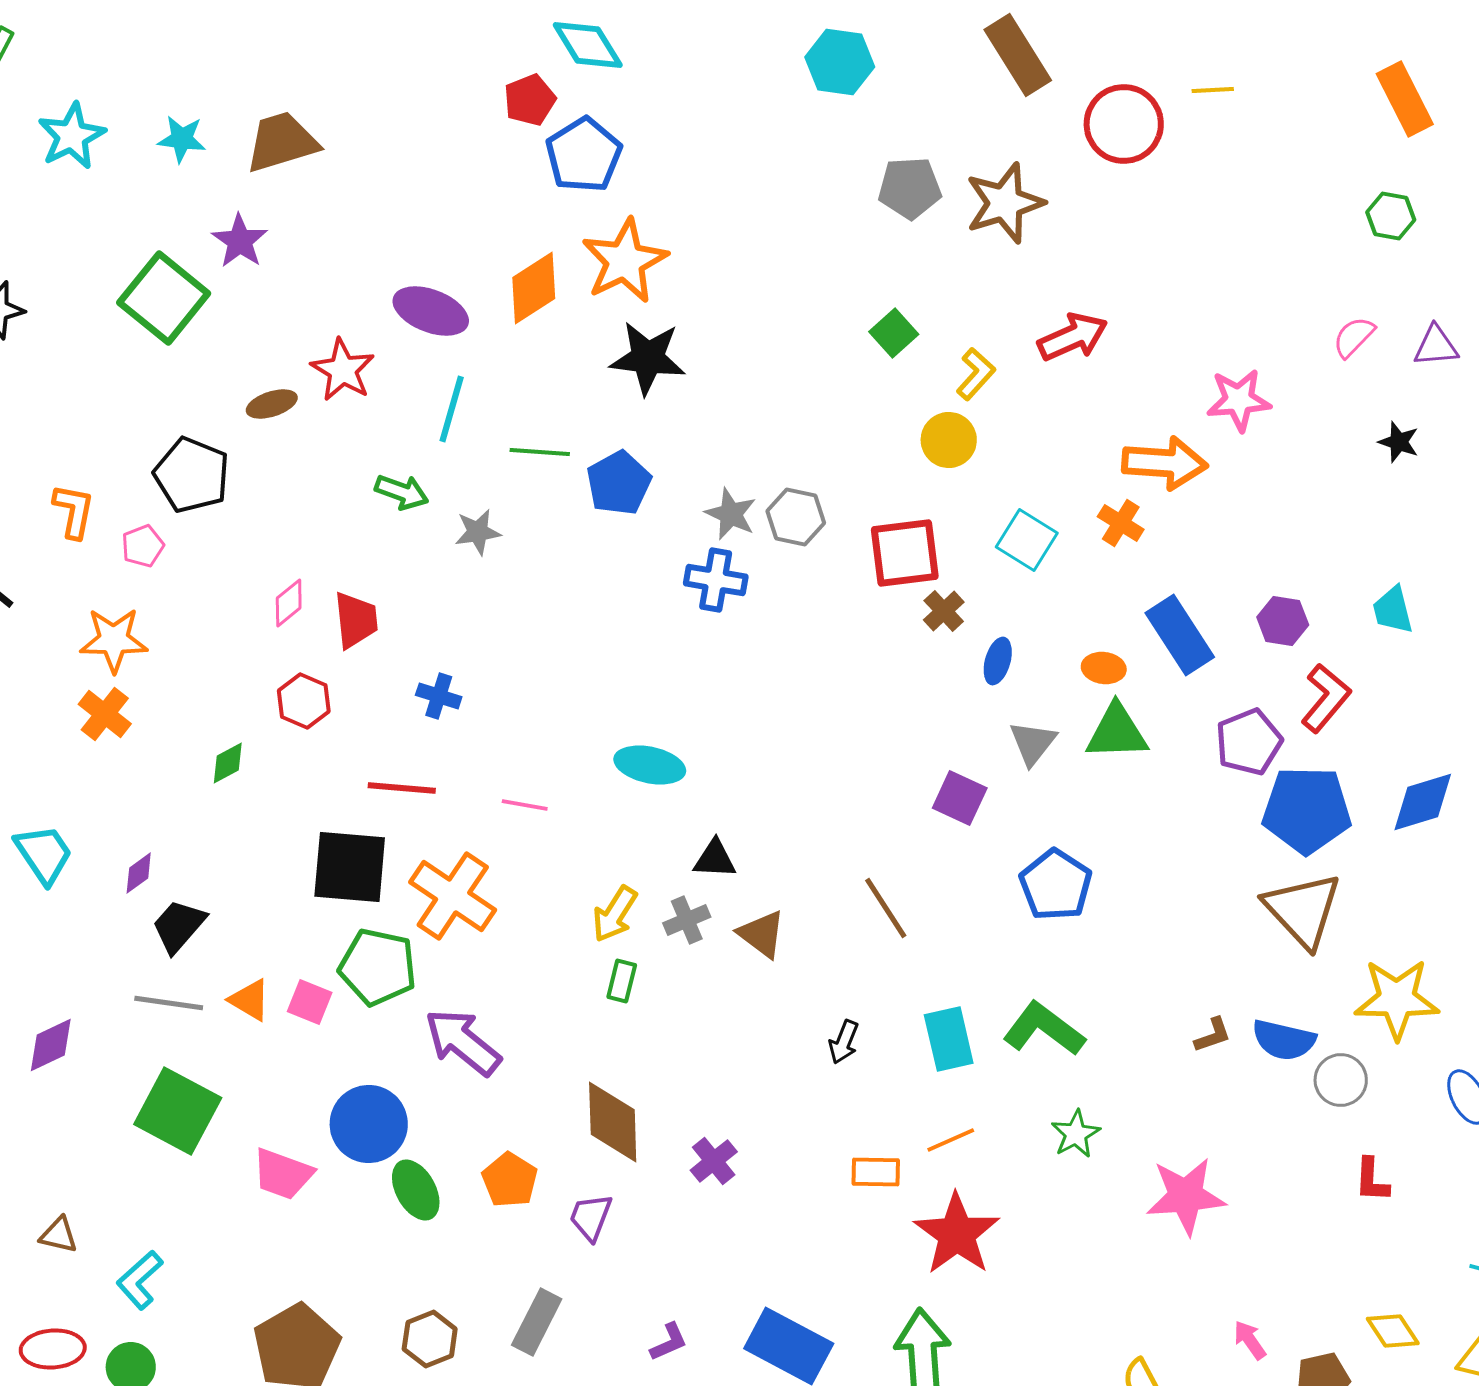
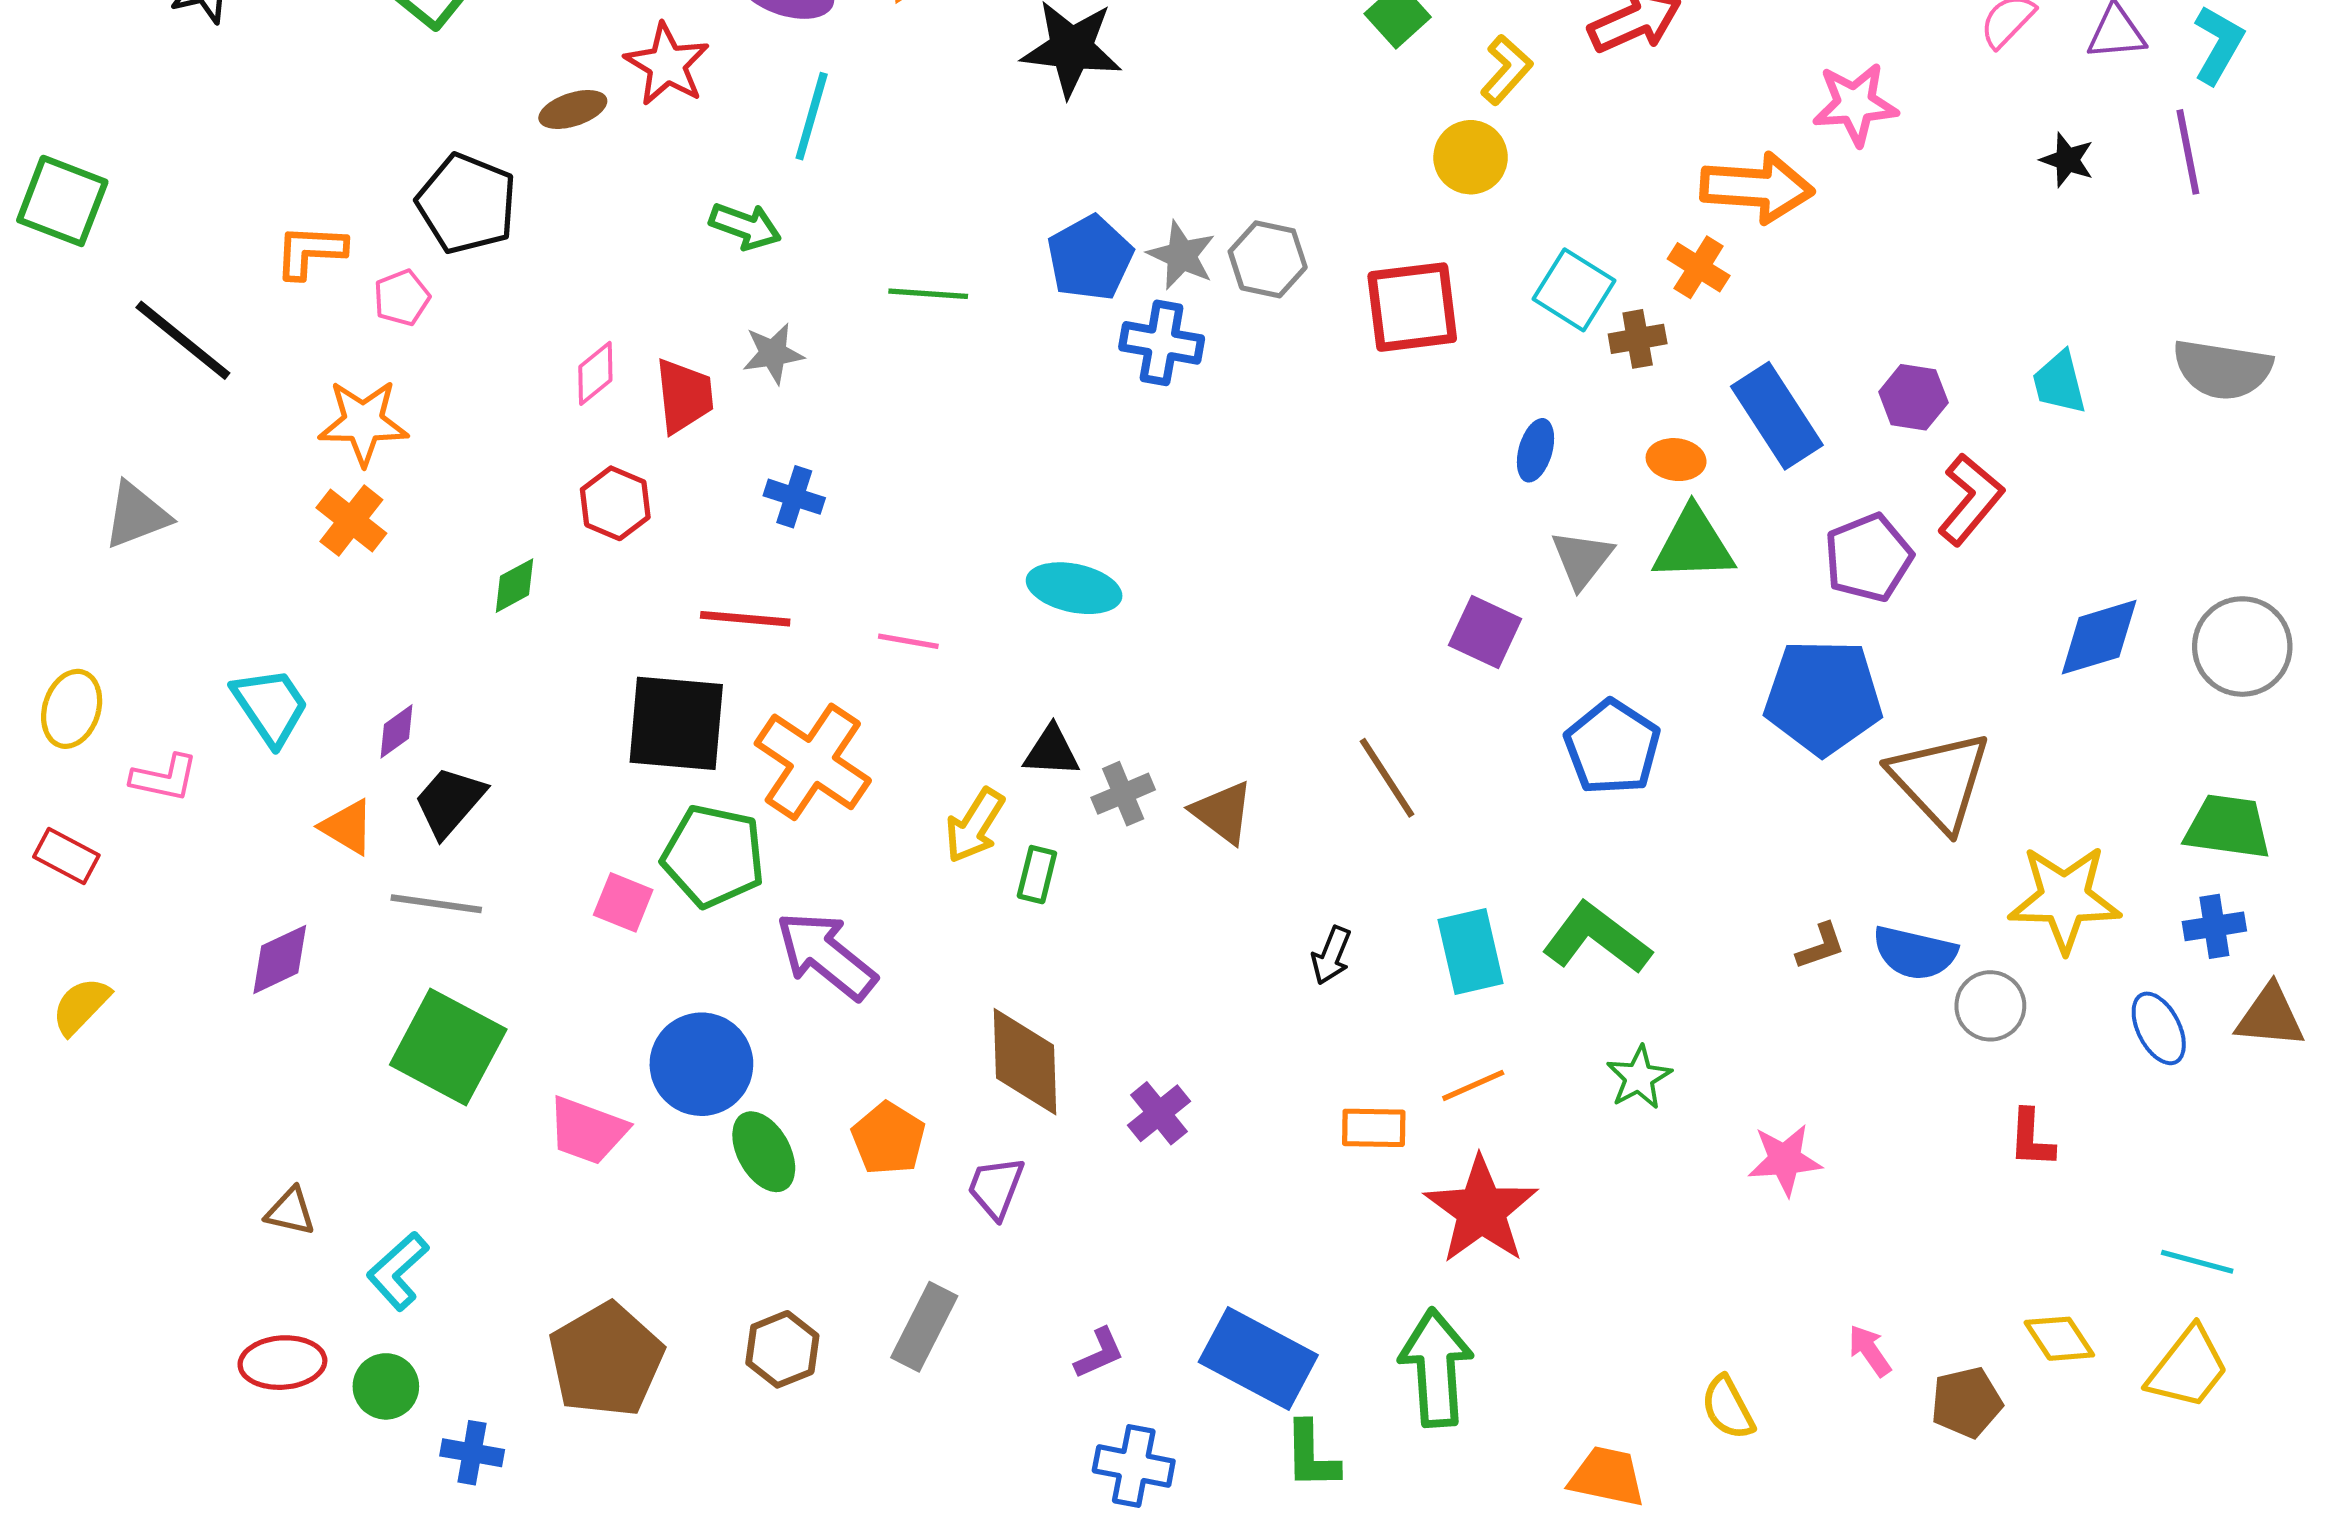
green line: (540, 452) -> (928, 294), moved
blue pentagon: (619, 483) -> (1090, 258), moved
orange L-shape: (74, 511) -> (310, 251), turned -98
gray star: (478, 532) -> (773, 353), moved
brown cross: (944, 611) -> (1638, 339), moved, turned 33
blue pentagon: (1307, 810) -> (1823, 697), moved
black triangle: (715, 859) -> (1052, 751), moved
yellow arrow: (615, 914) -> (975, 826), moved
orange triangle: (250, 1000) -> (347, 827), moved
pink star: (1186, 1196) -> (1785, 1160), size x0.7

